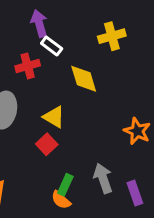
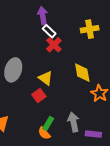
red cross: (28, 66) -> (54, 45), moved, turned -35
yellow diamond: (84, 79) -> (82, 73), moved
purple rectangle: (135, 193) -> (93, 134), turned -70

